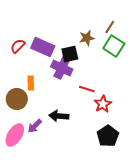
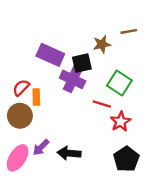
brown line: (110, 27) -> (129, 31), turned 48
red semicircle: (18, 46) -> (21, 88), moved
green square: (114, 46) -> (119, 83), moved
black arrow: (59, 116) -> (69, 153), moved

